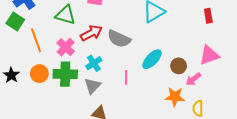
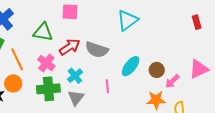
red rectangle: (208, 16) -> (197, 22), moved
pink triangle: (209, 55) -> (199, 69), moved
orange circle: (39, 74) -> (13, 83), moved

